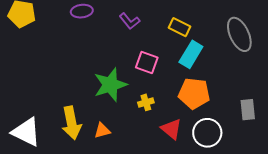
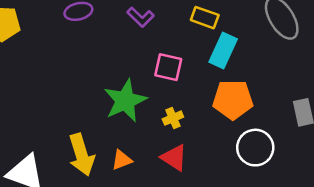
red triangle: (171, 129) -> (174, 158), moved

